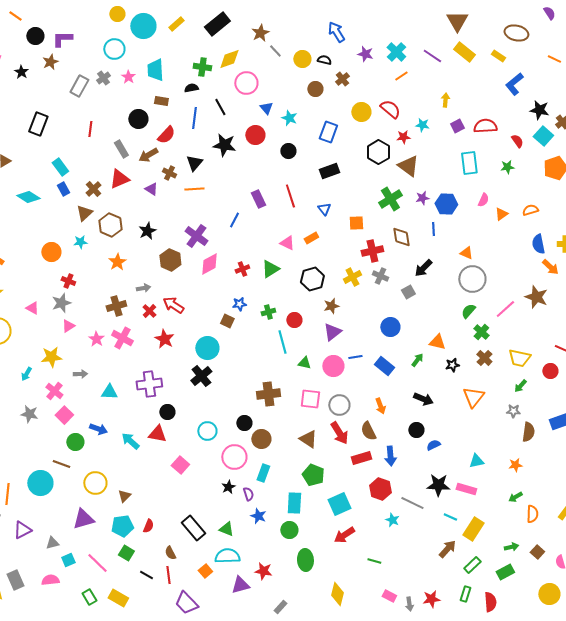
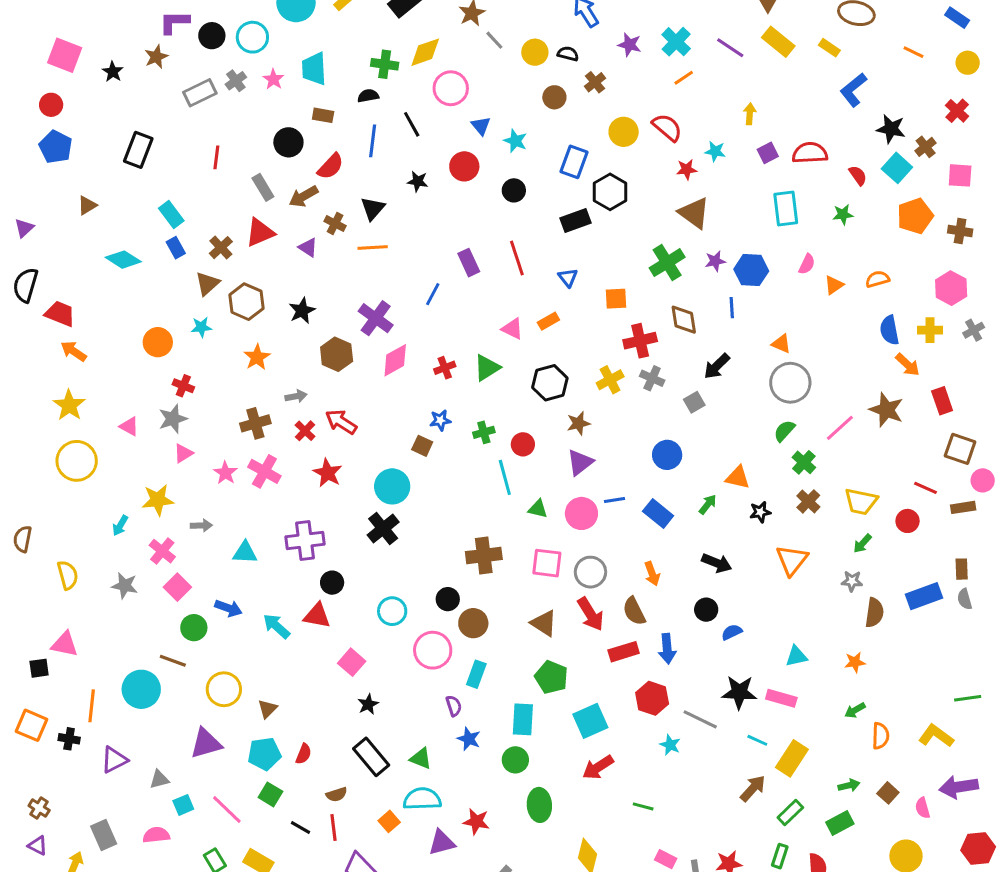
black circle: (35, 36) -> (212, 36), moved
gray rectangle: (79, 86) -> (200, 93), turned 35
black star: (224, 145) -> (418, 181), size x0.6
black hexagon: (378, 152) -> (610, 192), moved
black star: (228, 487) -> (368, 704), moved
brown semicircle: (170, 553) -> (337, 794), turned -80

